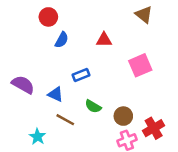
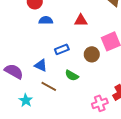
blue semicircle: (62, 40) -> (46, 20), turned -120
purple semicircle: (23, 85) -> (14, 71), moved
brown circle: (123, 116) -> (92, 54), moved

